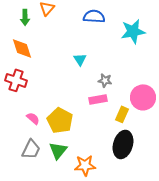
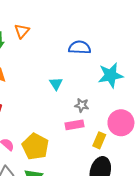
blue semicircle: (94, 16) -> (80, 47), moved
cyan star: (133, 31) -> (111, 75), moved

